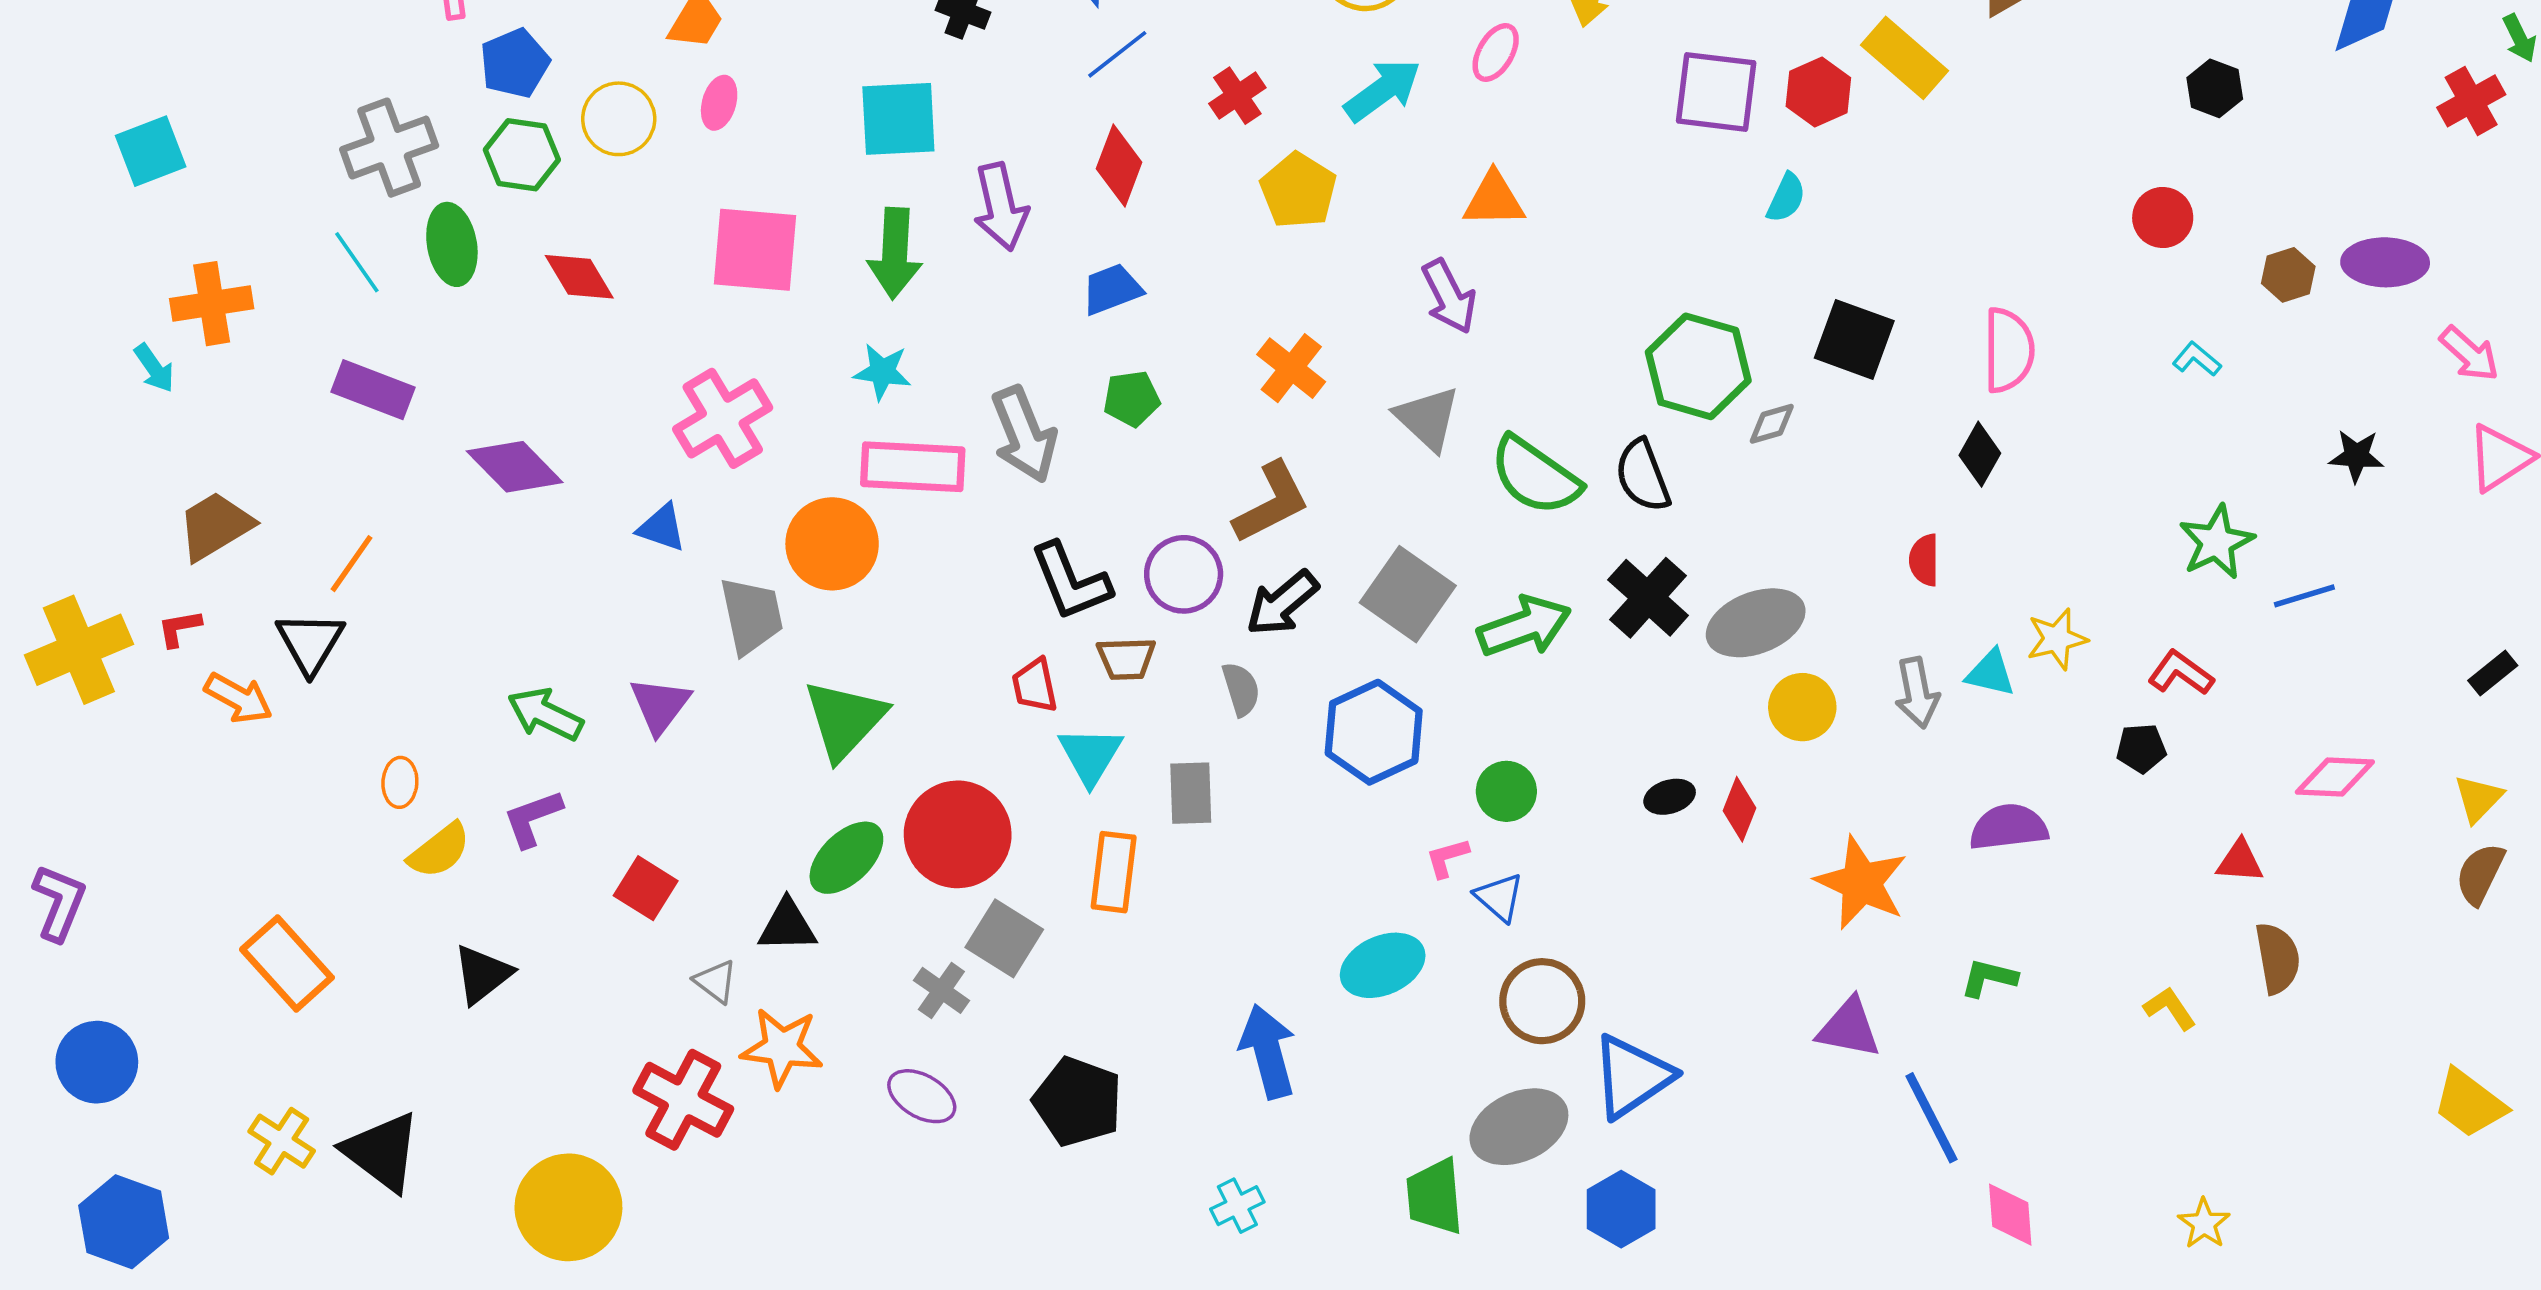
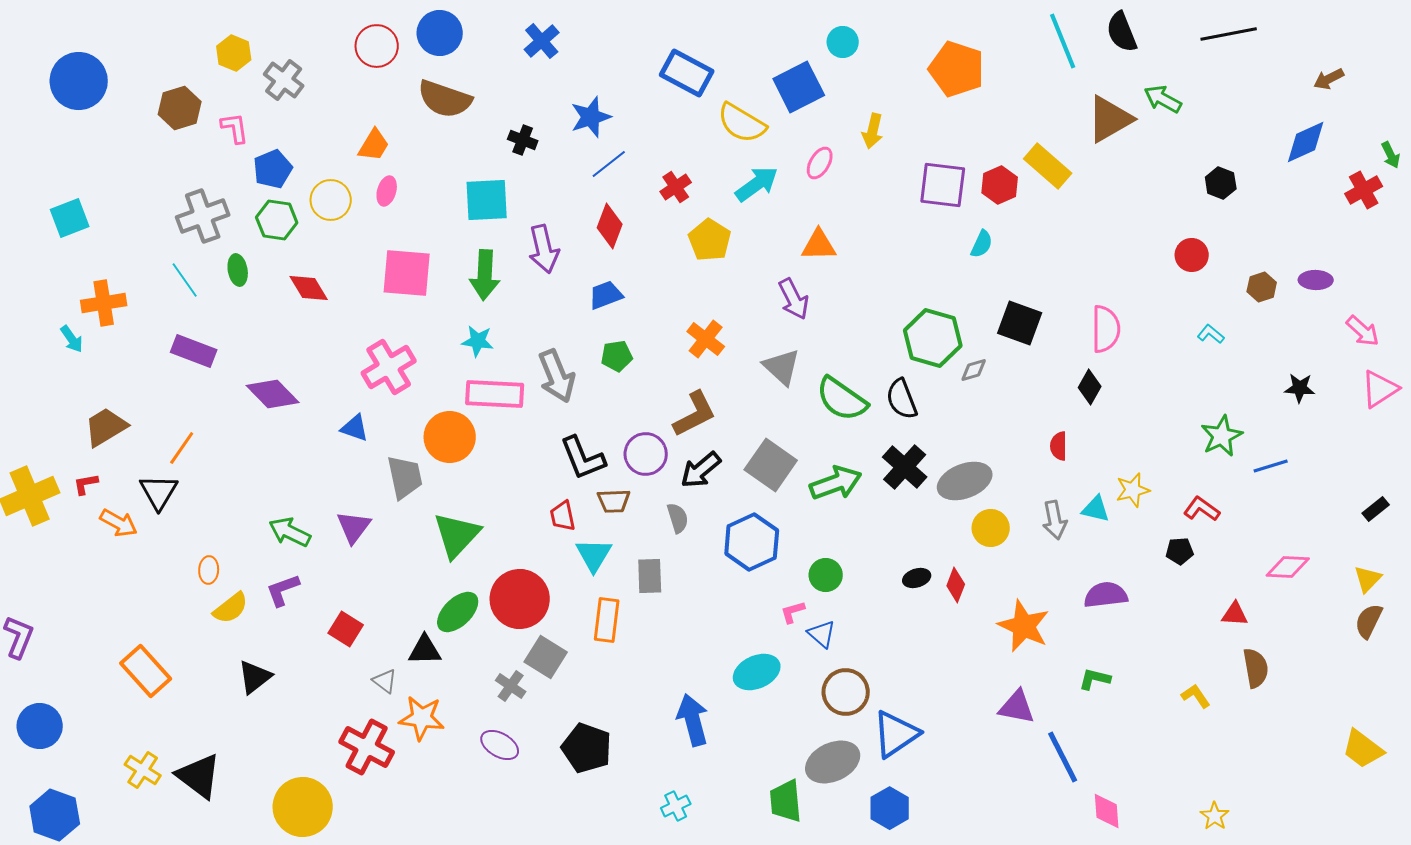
green ellipse: (452, 244) -> (238, 270), size x0.7
purple ellipse: (2385, 262) -> (1316, 280), size x0.7

